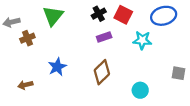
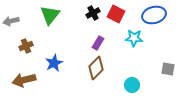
purple rectangle: (104, 37) -> (98, 43), moved, turned -40
brown cross: (27, 38) -> (26, 46), moved
brown arrow: (25, 85) -> (24, 80), size x1.6

